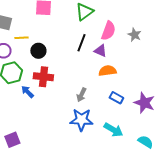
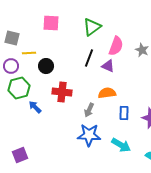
orange semicircle: (107, 71) -> (107, 93), moved
red cross: (43, 77) -> (62, 92), moved
blue rectangle: (116, 98) -> (124, 113), turned 64

